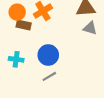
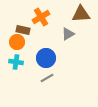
orange circle: (17, 12) -> (17, 42), moved
gray triangle: (90, 28) -> (68, 34), moved, turned -48

